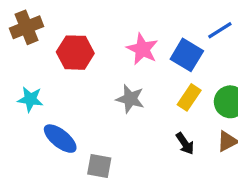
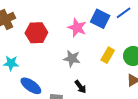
blue square: (187, 55) -> (100, 19), moved
black arrow: (185, 144) -> (80, 87), moved

